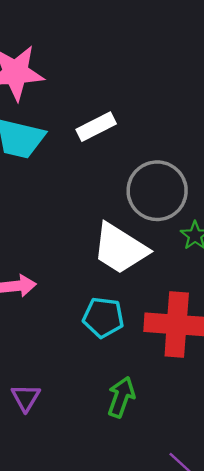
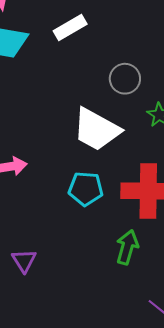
gray circle: (157, 191) -> (125, 79), size x0.6
green arrow: (121, 397) -> (127, 247), moved

